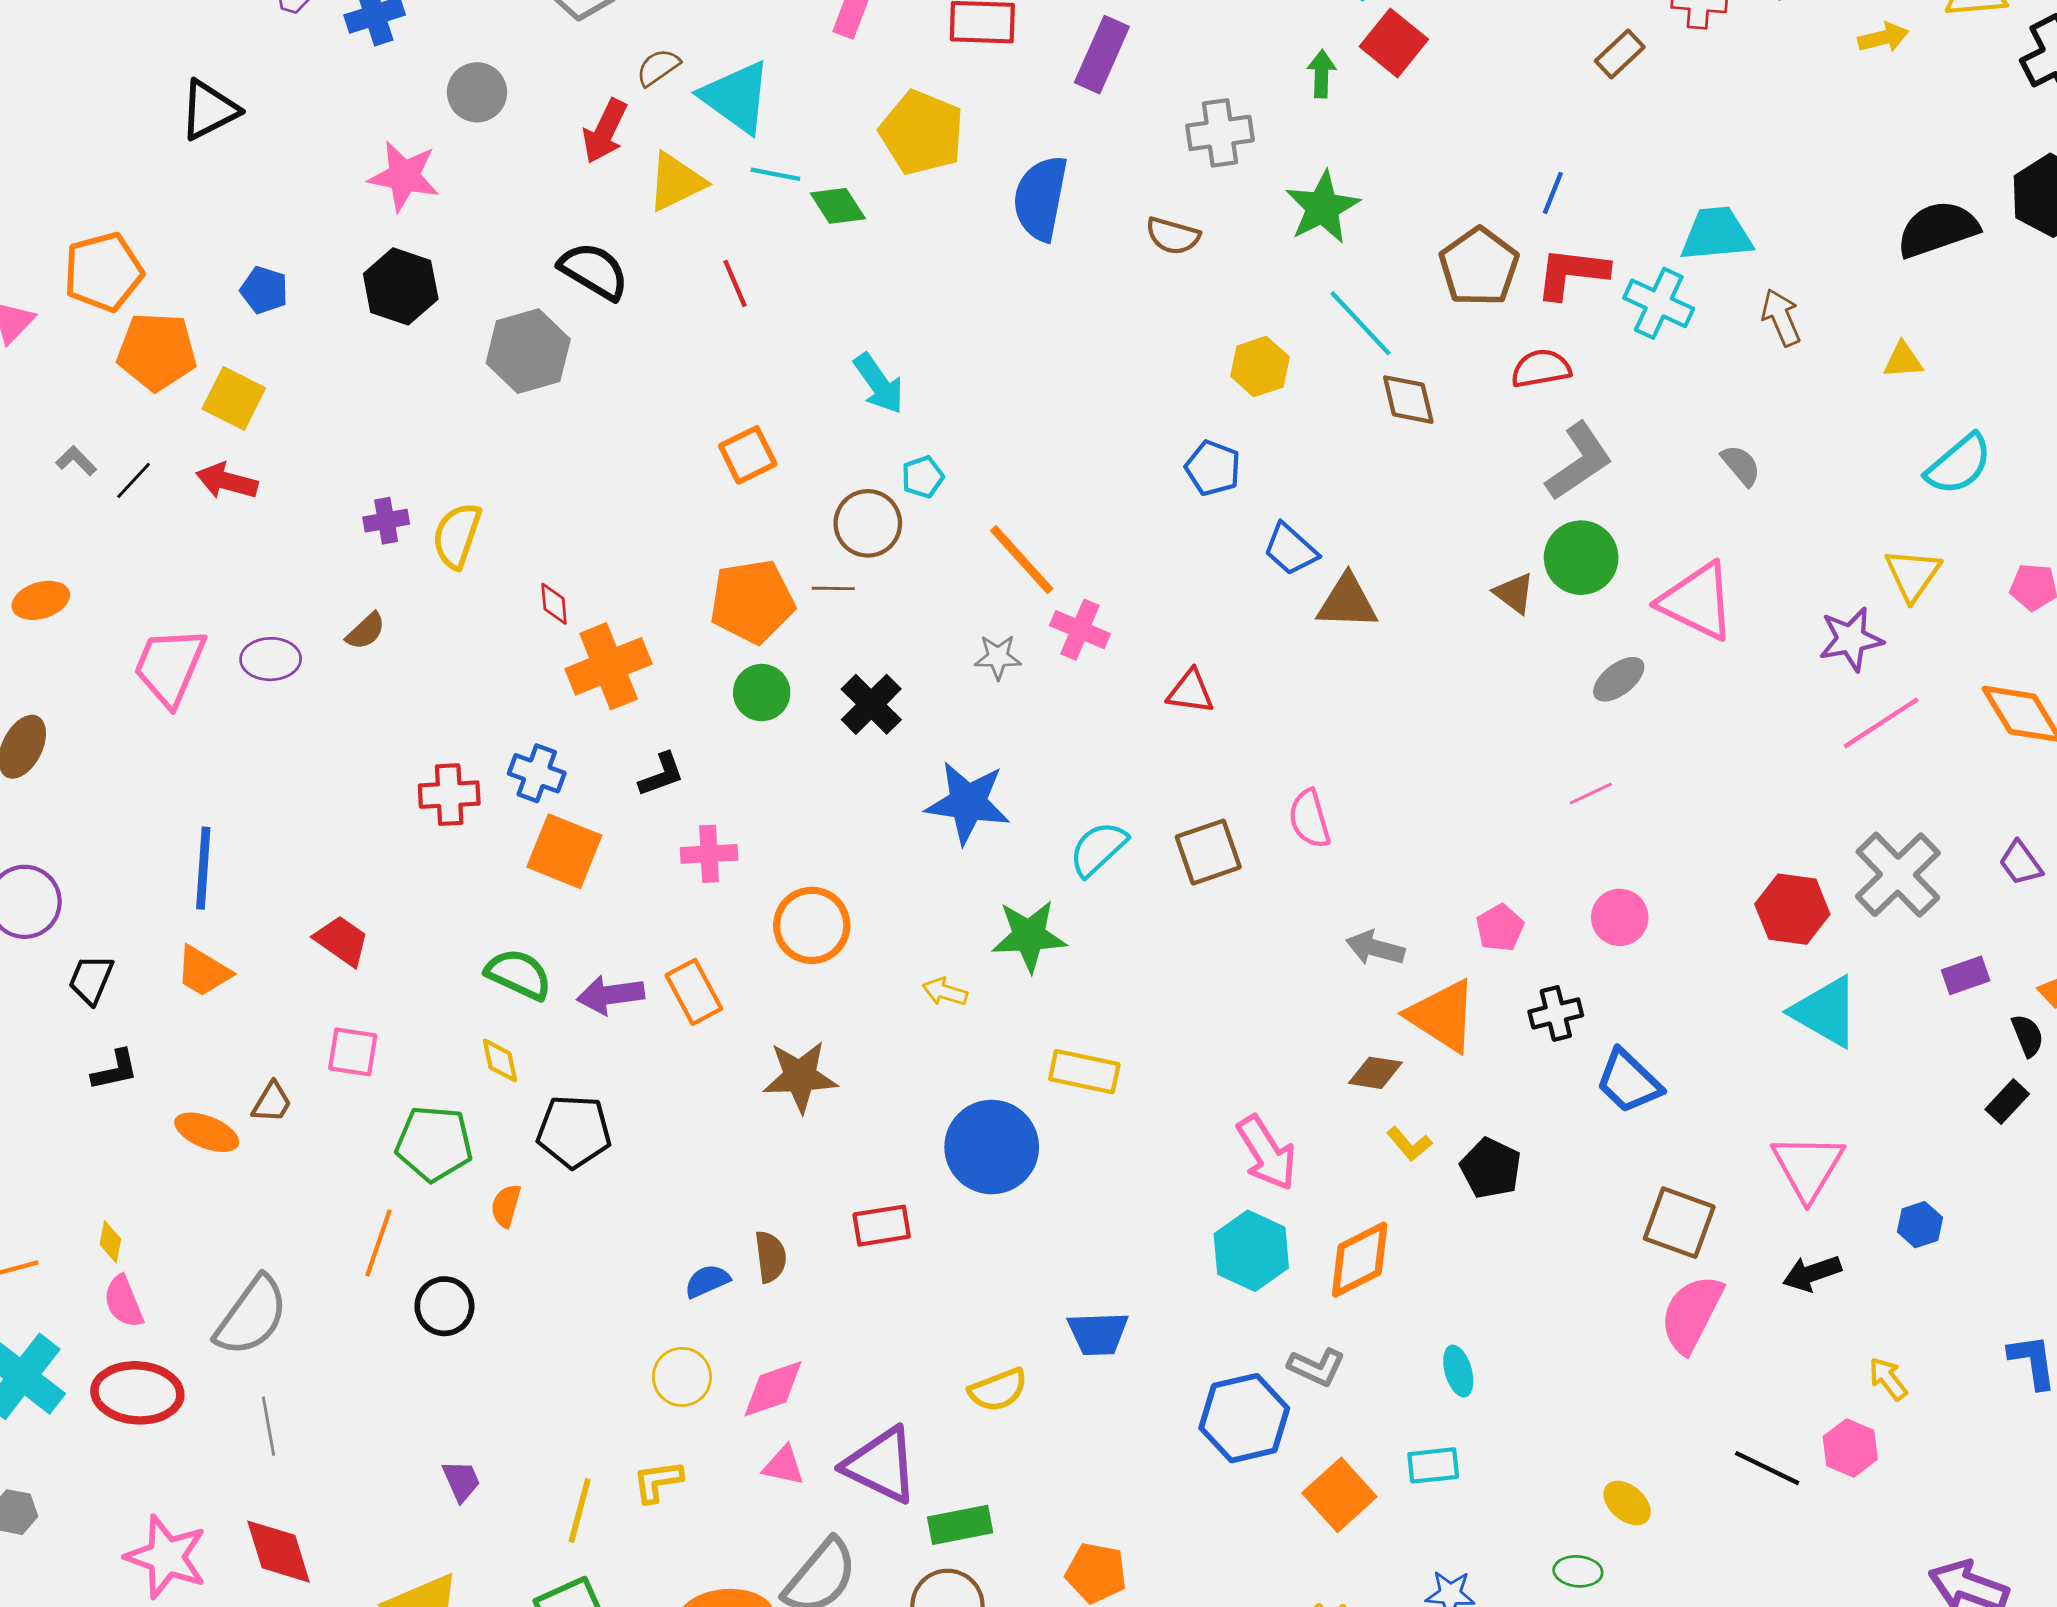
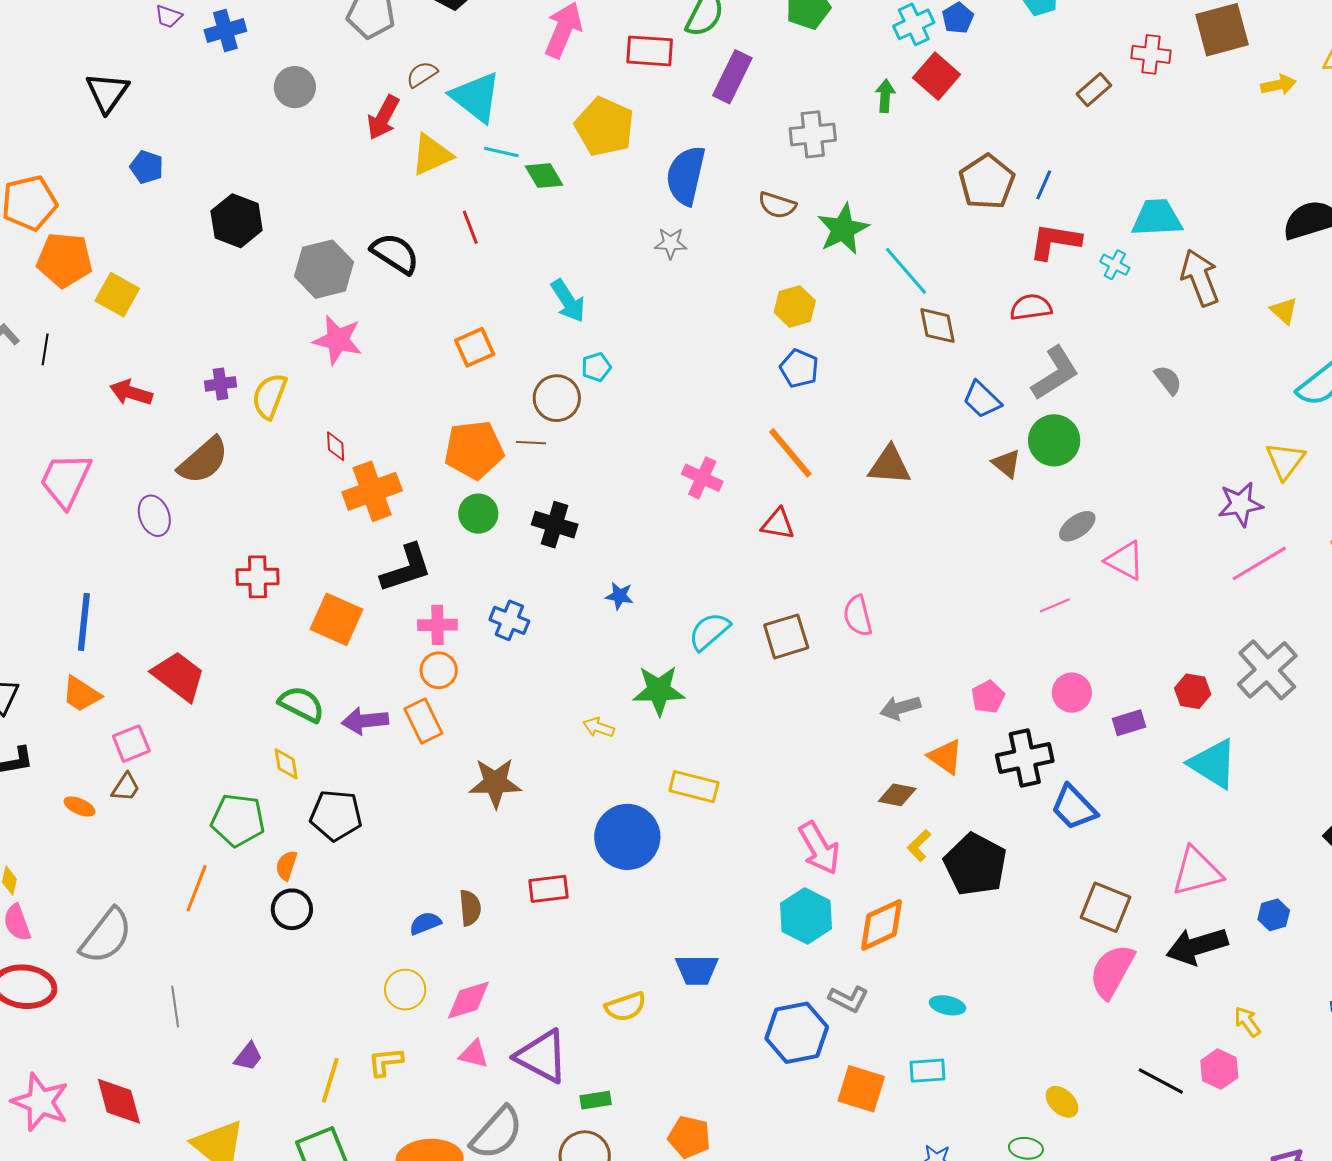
black triangle: (209, 110) -> (107, 92), turned -30
pink star: (404, 176) -> (338, 340), moved
green star: (1322, 207) -> (843, 229), moved
brown pentagon: (1479, 267) -> (987, 182), moved
black semicircle: (594, 271) -> (395, 253), moved
blue pentagon: (264, 290) -> (147, 167), moved
cyan cross: (1659, 303) -> (1115, 265), size x0.6
brown arrow: (1781, 317) -> (1200, 278), size x1.4
yellow triangle: (1903, 360) -> (1284, 311), turned 44
yellow hexagon: (1260, 367) -> (795, 307), moved
black line: (134, 480) -> (45, 349), turned -36
red arrow: (227, 481) -> (131, 393), moved
blue trapezoid: (1291, 549) -> (982, 400), moved
orange line: (1022, 560) -> (790, 453), moved
pink triangle: (1697, 601) -> (1125, 560), moved, size x0.7
brown semicircle: (366, 631) -> (203, 461), size x1.8
gray star: (998, 657) -> (671, 243), moved
purple ellipse: (271, 659) -> (154, 516), moved, turned 69
black cross: (871, 704) -> (555, 525), turned -30
blue cross: (537, 773) -> (509, 620), moved
black L-shape: (661, 775) -> (406, 568), size x1.6
blue star: (968, 803) -> (619, 596), size x0.5
red hexagon: (1792, 909) -> (1193, 691), size x0.7
orange circle: (812, 925) -> (439, 670), moved, size x0.7
red trapezoid: (342, 941) -> (179, 676), size x1.4
gray arrow: (1375, 948) -> (900, 708), turned -33
purple rectangle: (1966, 975) -> (1129, 723), moved
black cross: (1556, 1013) -> (1025, 758), size x1.5
orange triangle: (1442, 1016) -> (945, 757), size x0.7
pink square: (353, 1052) -> (131, 744), moved, turned -33
orange ellipse: (207, 1132) -> (79, 806), size x0.7
yellow L-shape: (1409, 1144) -> (919, 845), turned 84
pink triangle: (1808, 1167) -> (1197, 872), turned 42
black pentagon: (1491, 1168) -> (975, 864), size x1.5
black arrow: (1812, 1273) -> (1197, 946), size x1.5
black circle: (444, 1306) -> (292, 909), moved
cyan ellipse: (1458, 1371) -> (947, 1005), turned -64
gray line: (268, 1426) -> (175, 1007), moved
purple trapezoid: (461, 1481) -> (248, 1057), turned 60
orange square: (1339, 1495) -> (861, 1089), turned -33
green rectangle: (960, 1525) -> (596, 1100), size x0.7

